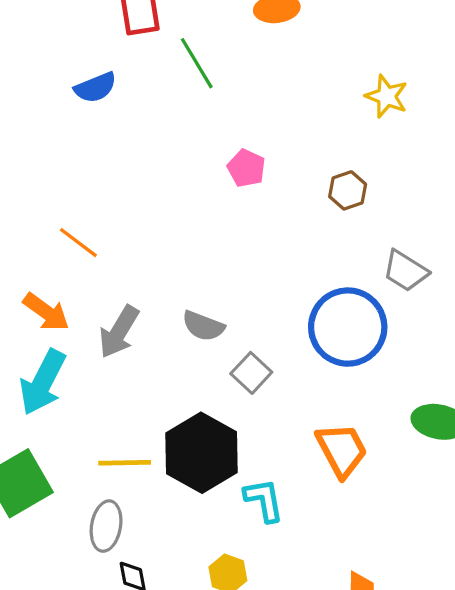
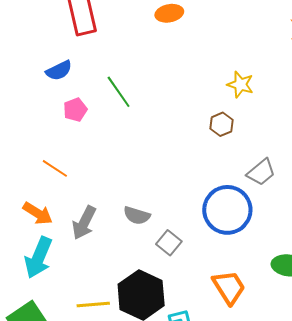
green line: (197, 63) -> (119, 92), moved
yellow star: (387, 96) -> (240, 85), moved
pink pentagon: (246, 168) -> (75, 110), moved, turned 30
gray trapezoid: (405, 271) -> (261, 172), turned -68

